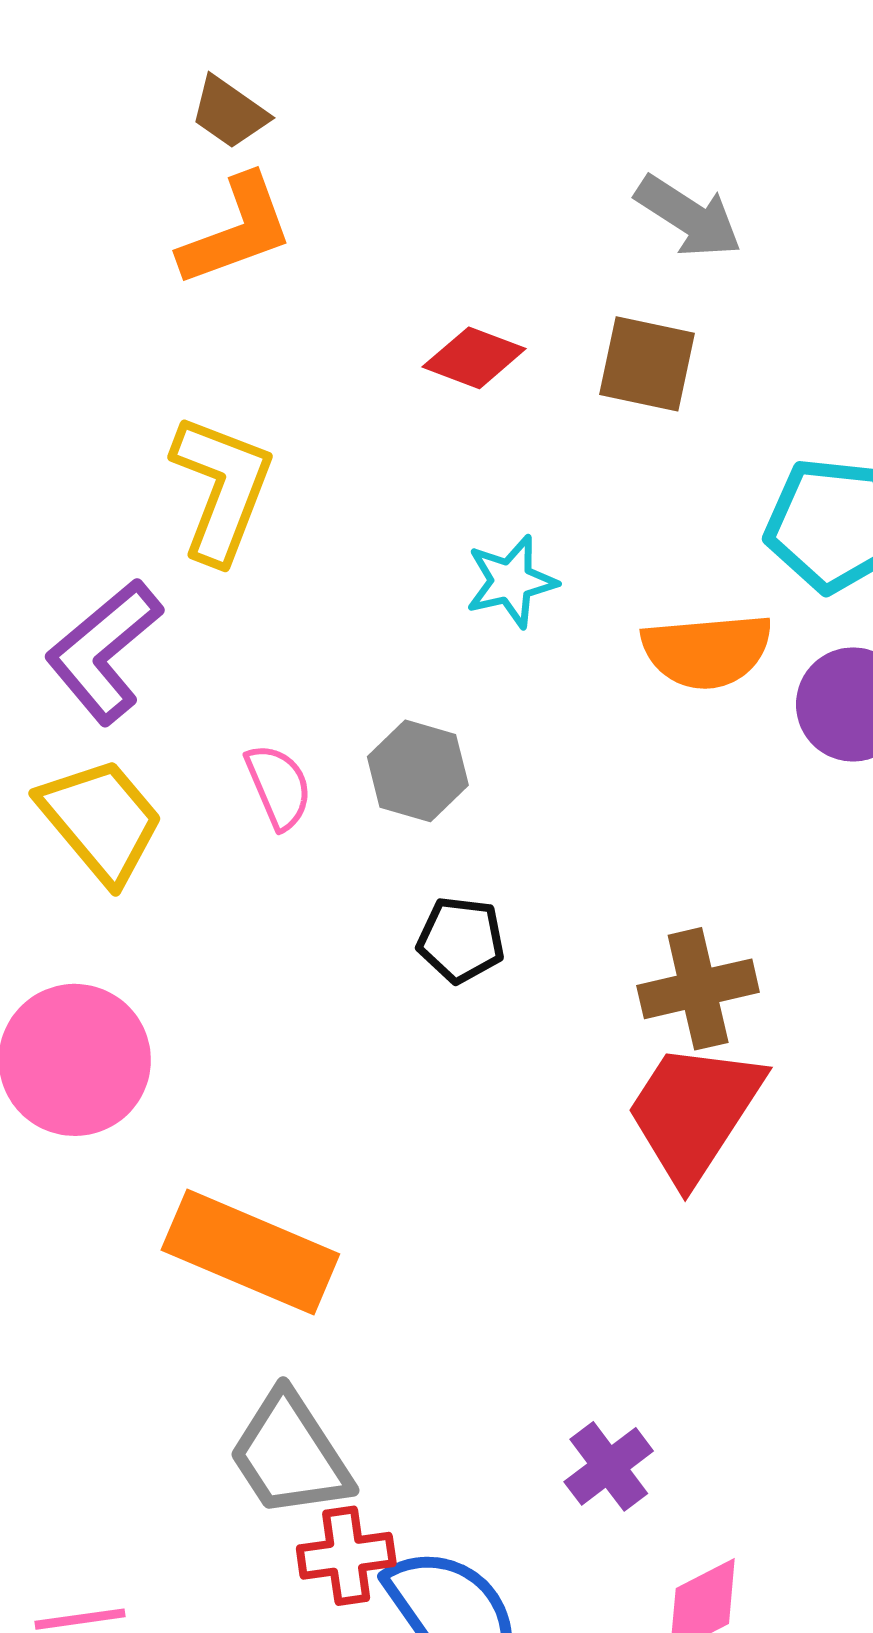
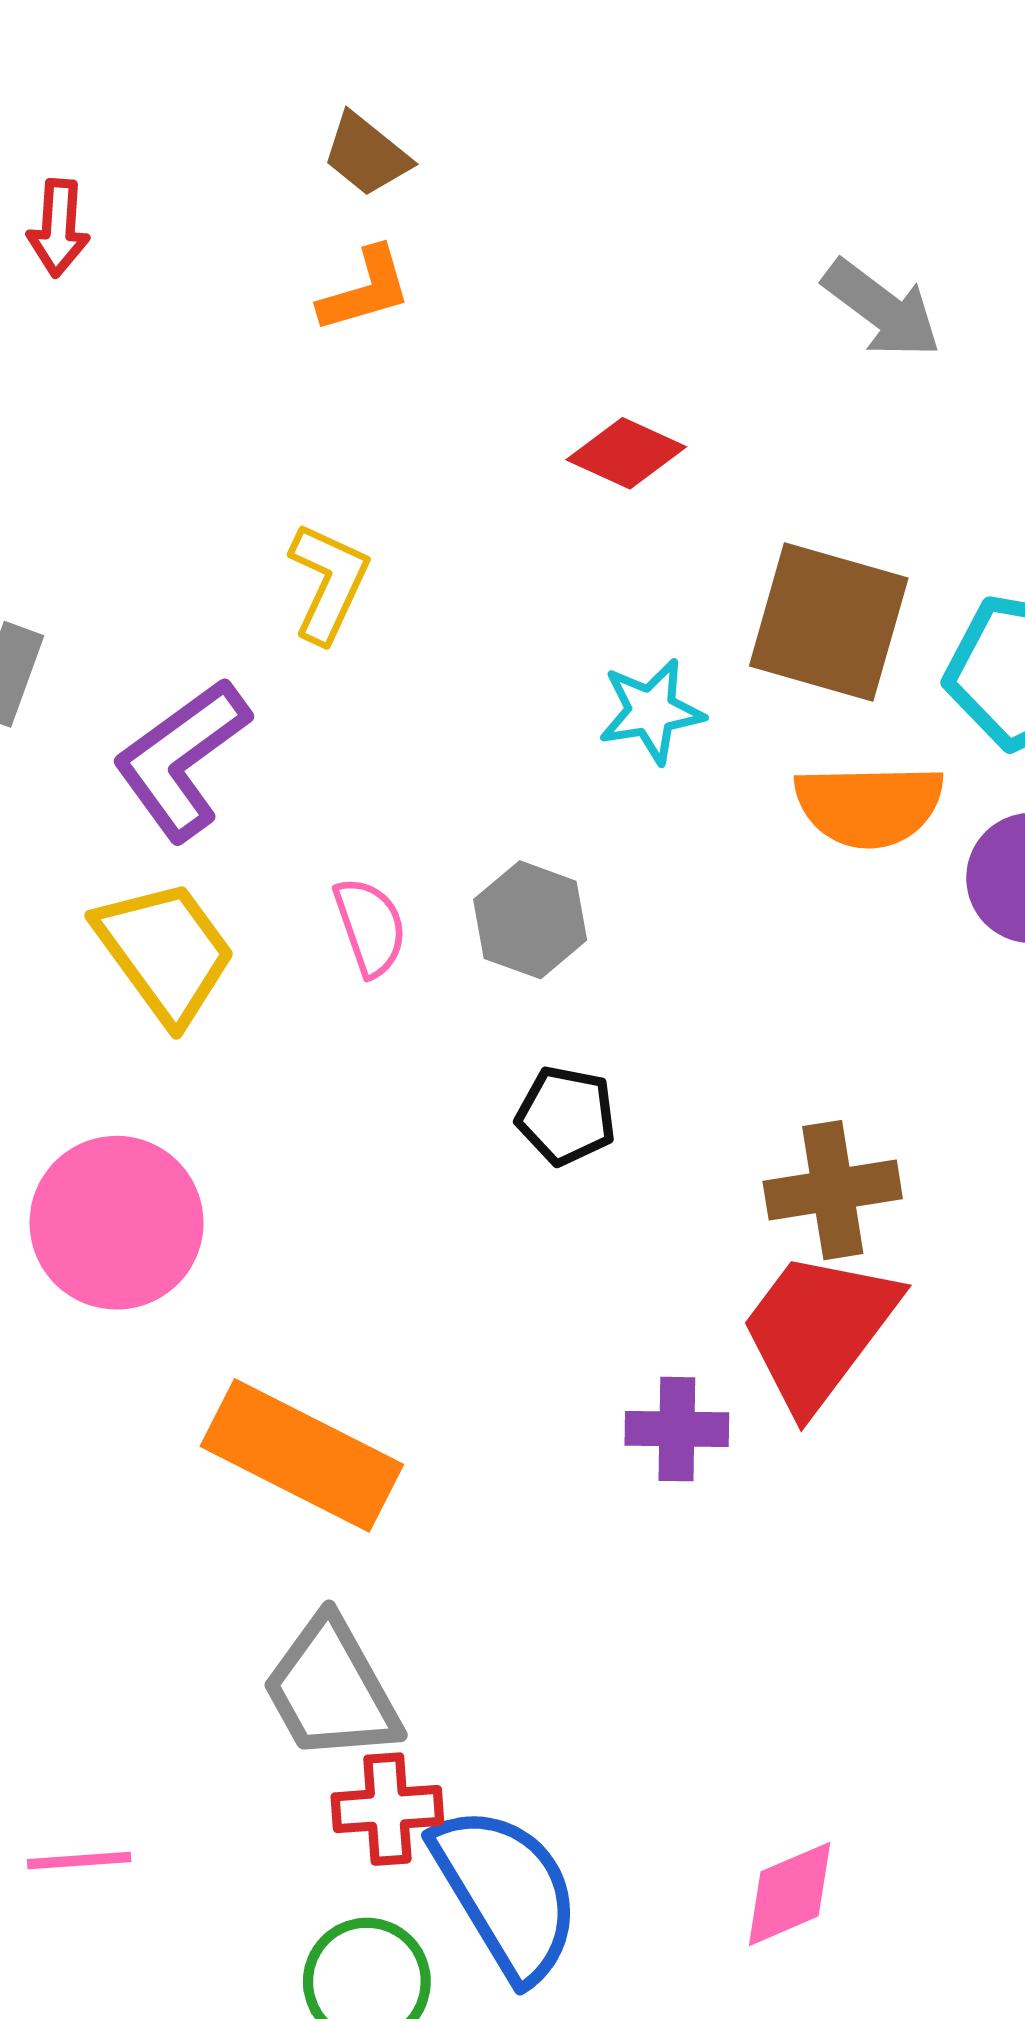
orange L-shape: (236, 231) -> (365, 290), size x0.7
brown square: (647, 364) -> (829, 622), moved, size x1.4
yellow L-shape: (222, 488) -> (329, 583), size x0.7
purple cross: (609, 1466) -> (677, 1429), moved, turned 34

